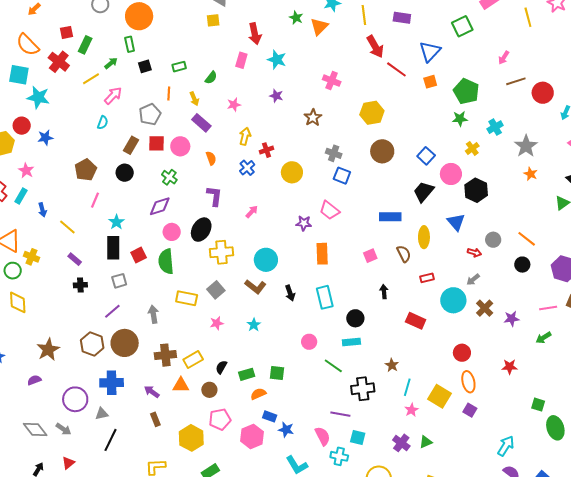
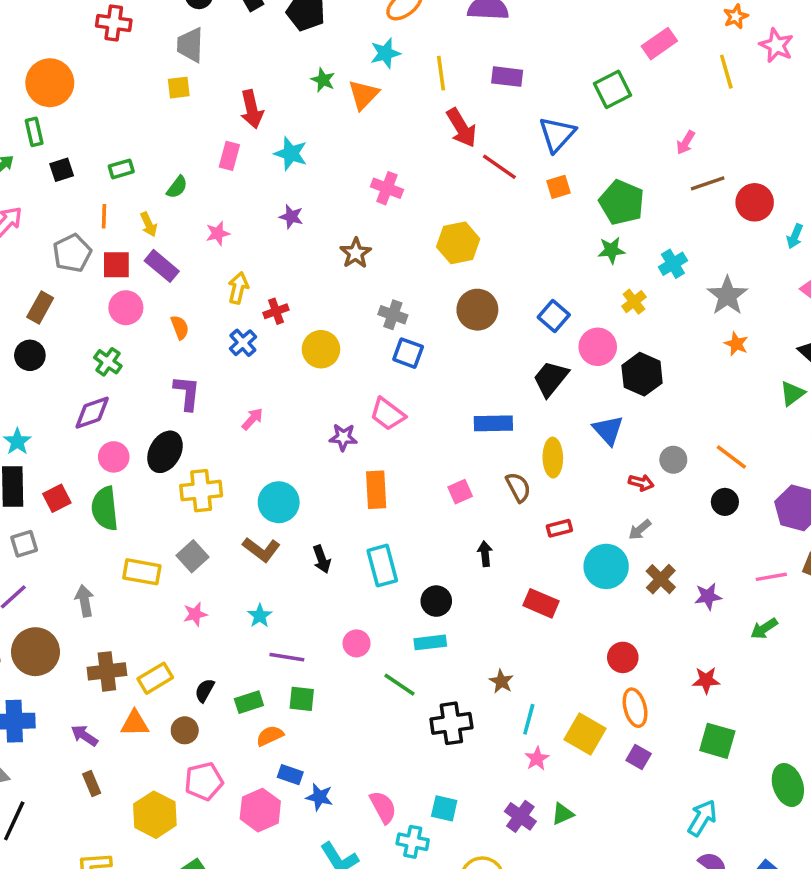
red square: (156, 143) -> (116, 265), moved
green square: (538, 405) -> (717, 741), moved, size x1.5
purple line: (340, 414) -> (287, 657), moved

